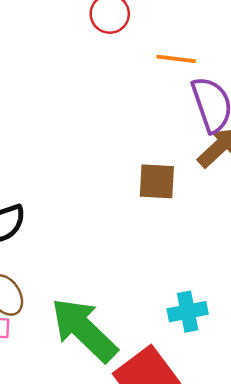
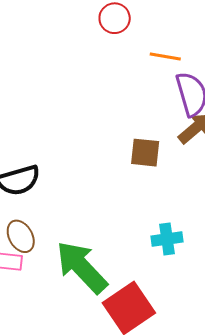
cyan cross: (188, 312) -> (167, 239), moved

